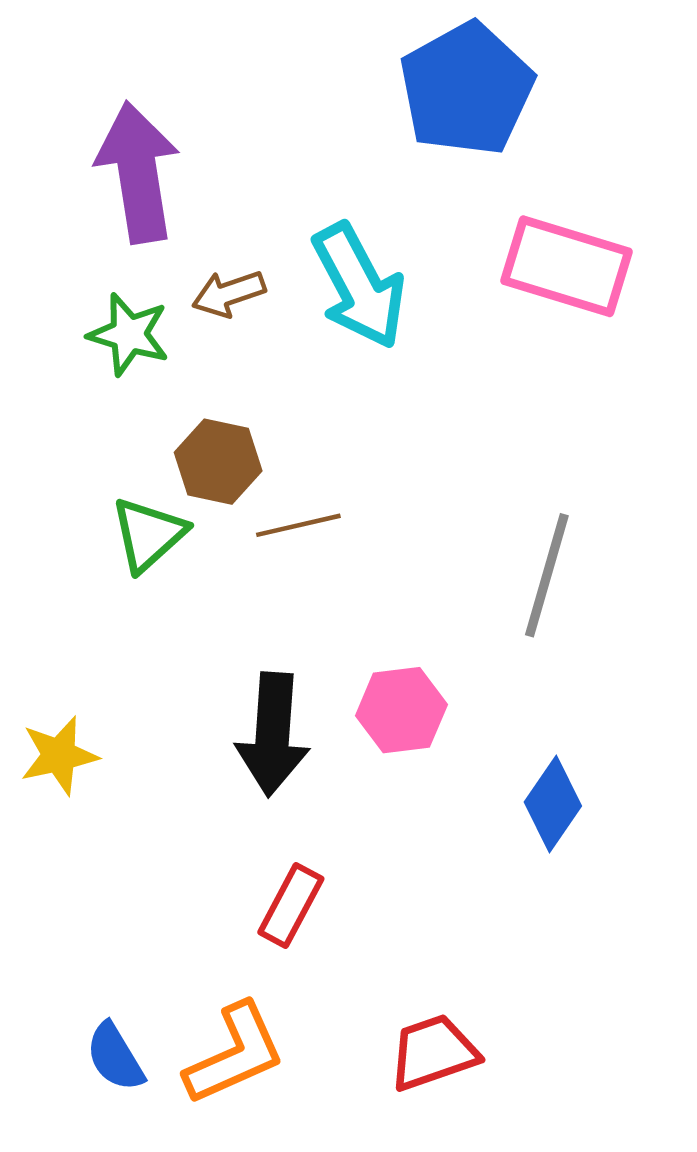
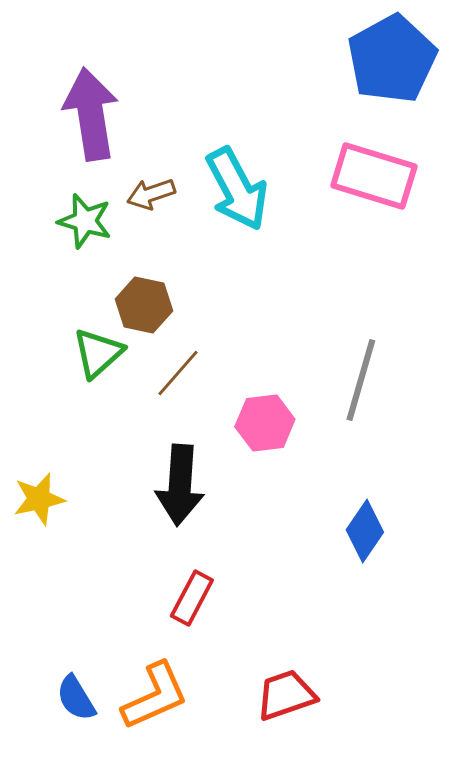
blue pentagon: (467, 89) -> (392, 59), moved
brown line: (298, 525) -> (178, 373), moved, turned -36
pink hexagon: (401, 710) -> (265, 423), moved

